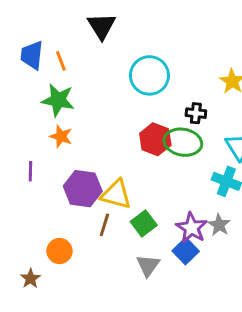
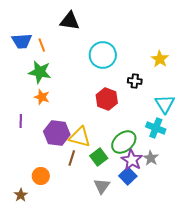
black triangle: (102, 26) -> (70, 21), turned -50
blue trapezoid: (32, 55) -> (22, 41), turned -100
green ellipse: (183, 142) -> (124, 142), moved, turned -50

